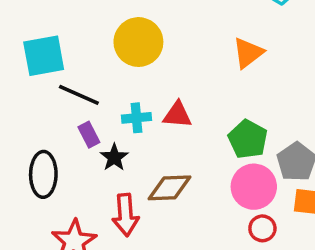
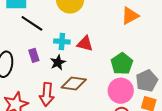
purple rectangle: (89, 135) -> (34, 55), moved
black star: (114, 157) -> (58, 62), moved

